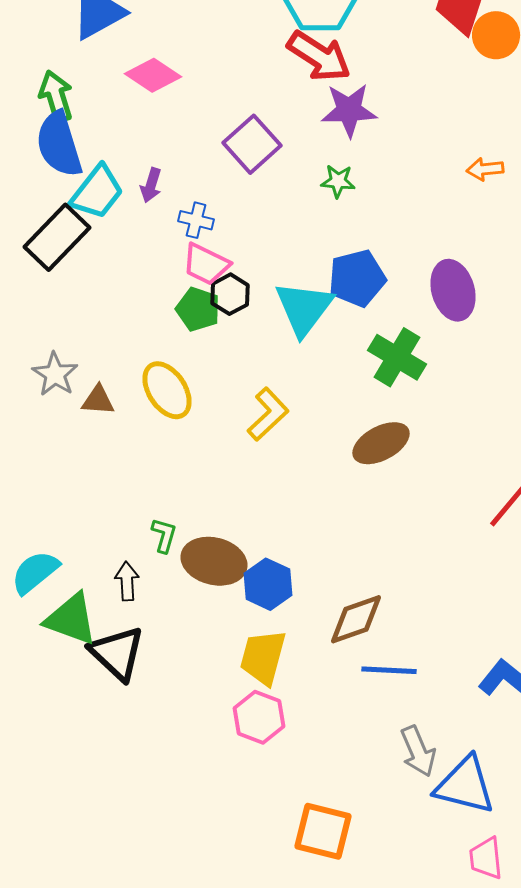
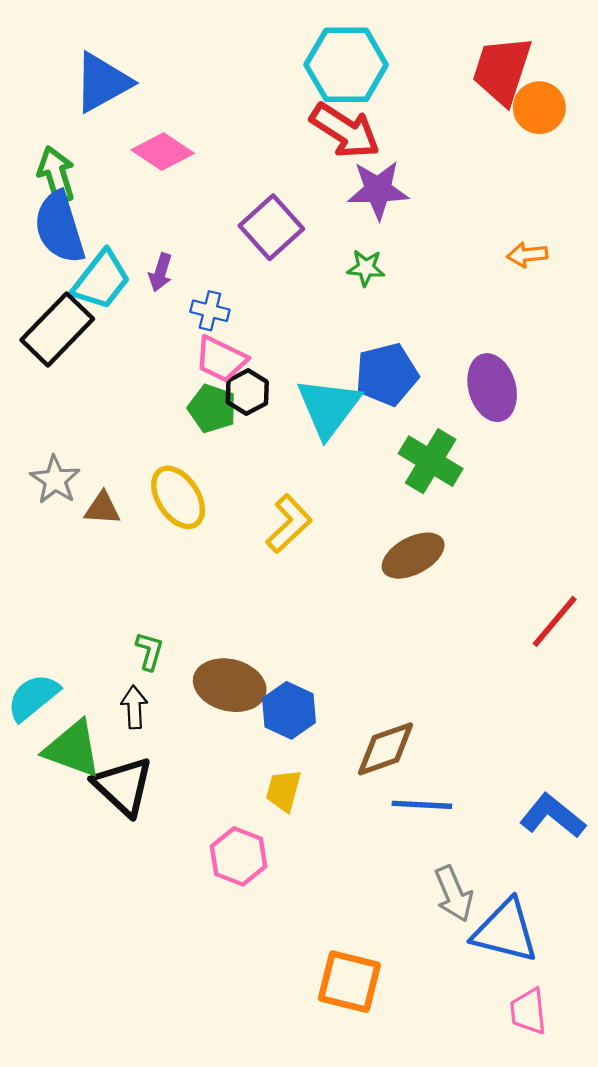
green L-shape: (164, 535) -> (150, 651), moved
yellow trapezoid: (263, 657) -> (283, 791), size x0.7
pink hexagon: (259, 717) -> (238, 856), moved

